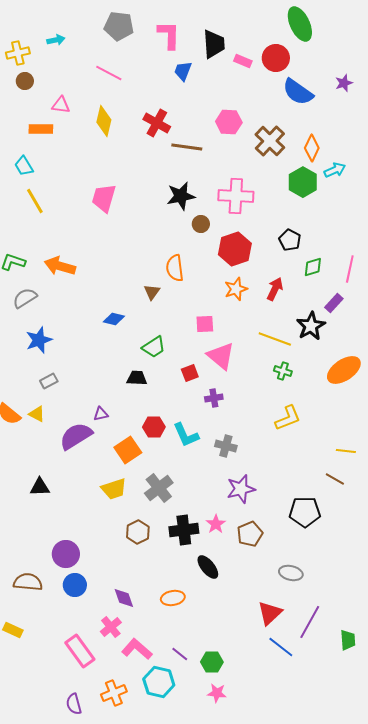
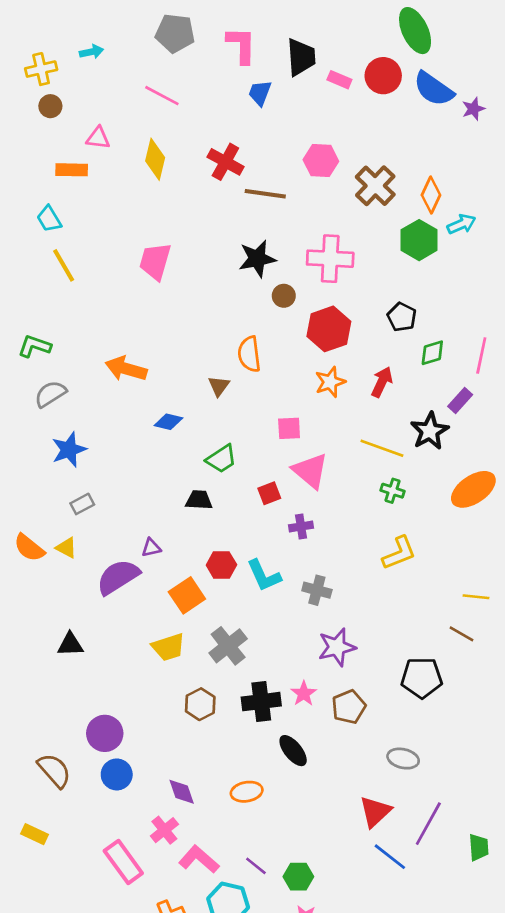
blue semicircle: (298, 92) -> (434, 89), moved
orange arrow: (60, 266) -> (126, 369), moved
brown semicircle: (28, 582) -> (54, 770), turned 44

